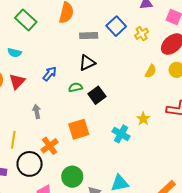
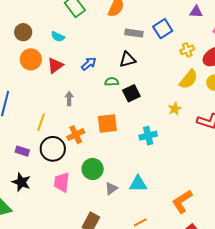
yellow cross: (142, 34) -> (187, 50), moved
yellow semicircle: (151, 71) -> (189, 79), size x1.5
yellow star: (143, 119) -> (175, 109), moved
cyan cross: (121, 134) -> (148, 136), turned 36

